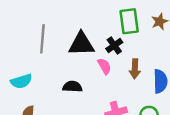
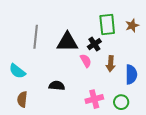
cyan semicircle: (21, 81) -> (17, 71), turned 54
black semicircle: (72, 87) -> (57, 86), moved

